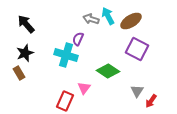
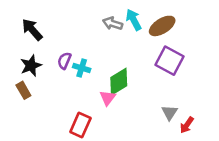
purple semicircle: (78, 39) -> (64, 61), moved
cyan cross: (66, 55) -> (82, 68), size x0.6
green diamond: (108, 71) -> (119, 82), moved, turned -65
pink triangle: (84, 88) -> (108, 98), moved

